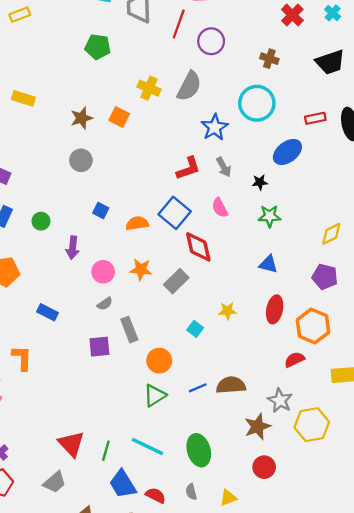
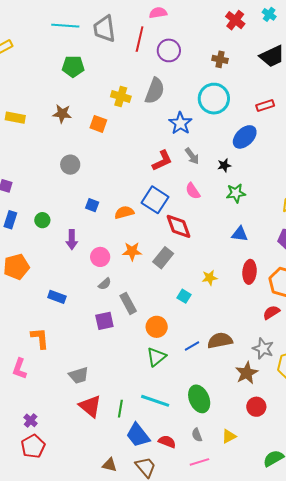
brown star: (81, 118) -> (62, 114), moved, turned 30
gray trapezoid: (55, 482) -> (79, 375), moved, turned 30

